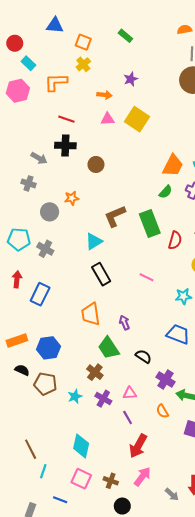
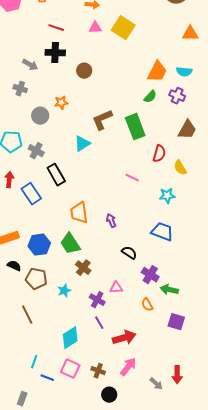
red semicircle: (175, 240) -> (159, 154), moved
black rectangle: (101, 274) -> (56, 175), moved
blue rectangle: (40, 294) -> (31, 194), turned -60
green trapezoid: (109, 348) -> (70, 244), moved
purple cross: (103, 399) -> (97, 300), moved
purple line: (128, 417) -> (99, 323), moved
cyan diamond: (81, 446) -> (70, 338), turned 45
red arrow: (138, 446) -> (124, 338), turned -135
brown line: (31, 449) -> (27, 315), moved
blue line: (60, 500) -> (47, 378), moved

